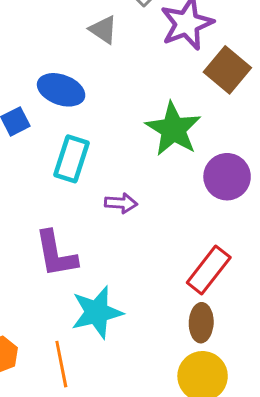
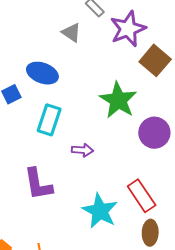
red rectangle: (209, 270) -> (142, 196), turned -72
cyan star: (97, 312) -> (100, 211), moved, turned -30
brown ellipse: (201, 323) -> (150, 233), moved

